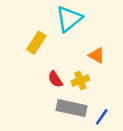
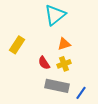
yellow rectangle: (36, 43) -> (17, 45), moved
orange triangle: (97, 55) -> (64, 44), moved, turned -48

